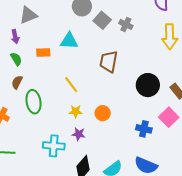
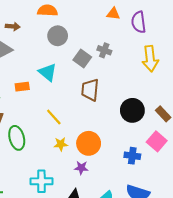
gray square: (102, 20) -> (82, 59), moved
cyan triangle: (69, 41) -> (48, 72), turned 42
orange circle: (103, 113) -> (89, 143), size x1.5
purple star: (79, 134) -> (81, 168), moved

